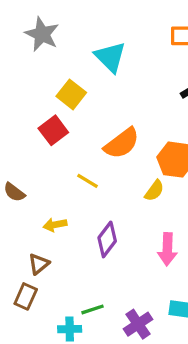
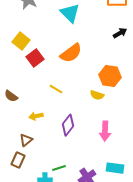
yellow square: (71, 94) -> (21, 41), moved
orange semicircle: (122, 143) -> (71, 53), moved
yellow semicircle: (154, 191) -> (97, 95), turned 72

